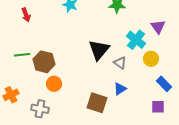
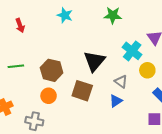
brown hexagon: (44, 62) -> (52, 70), moved
gray triangle: (120, 63) -> (121, 81), moved
brown square: (97, 103) -> (82, 91), moved

